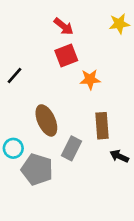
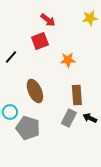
red square: (66, 56) -> (40, 41), moved
gray rectangle: (72, 148) -> (69, 118), moved

